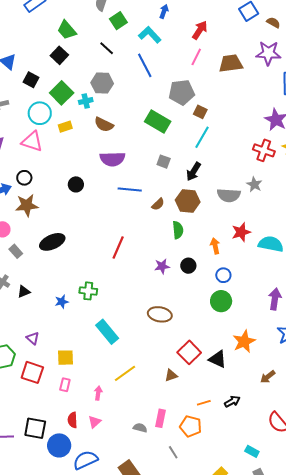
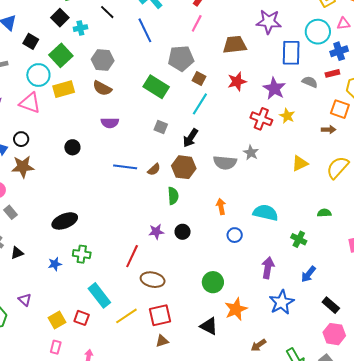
brown trapezoid: (231, 63) -> (235, 45), moved
gray hexagon: (102, 83) -> (103, 60), moved
cyan cross: (86, 101) -> (80, 28), moved
yellow rectangle: (65, 127) -> (64, 89), size x1.5
purple semicircle: (112, 159) -> (110, 123), size x0.7
blue line: (130, 189) -> (125, 167), moved
red star: (241, 232) -> (237, 81), moved
black ellipse: (52, 242) -> (65, 221), moved
orange arrow: (215, 246) -> (221, 207), moved
red line: (118, 247) -> (132, 256), moved
blue circle: (223, 275) -> (235, 235), moved
green circle: (221, 301) -> (213, 282), moved
red square: (189, 352) -> (160, 315), moved, turned 30
yellow square: (65, 358) -> (57, 320), turned -30
red square: (32, 372) -> (82, 318), moved, size x0.7
yellow line: (125, 373) -> (126, 316), moved

